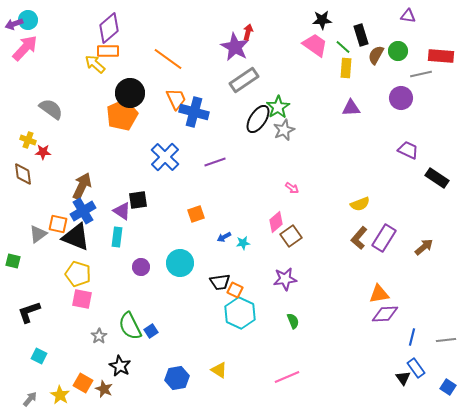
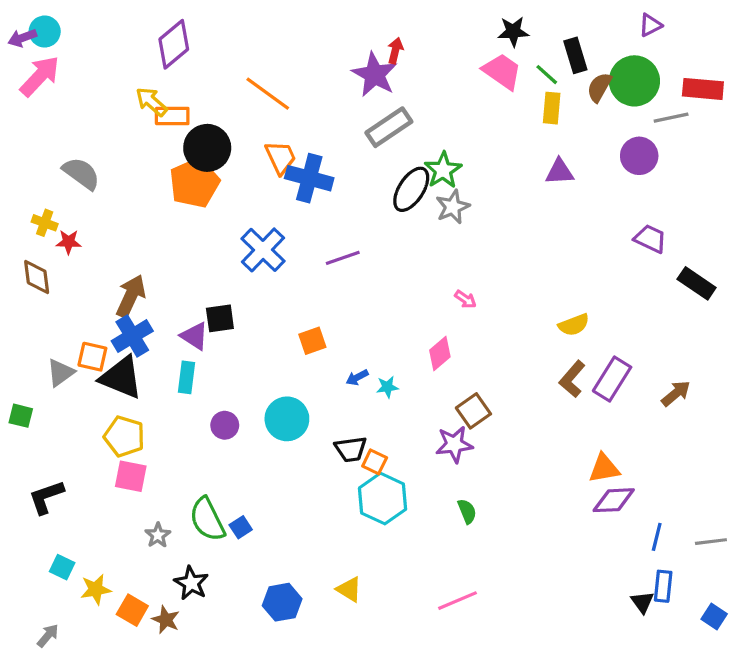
purple triangle: (408, 16) -> (650, 25), turned -35
orange rectangle: (108, 51) -> (172, 116), moved
green circle: (398, 51) -> (634, 81), size x1.6
brown square: (291, 236) -> (473, 411), moved
blue rectangle: (416, 368) -> (663, 586), turned 42
yellow star: (60, 395) -> (96, 589), moved, turned 30

